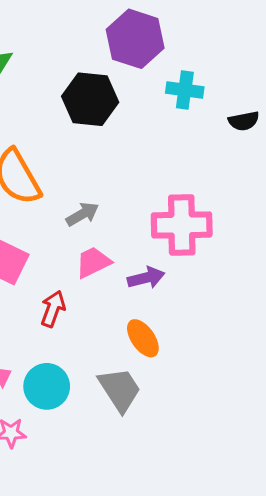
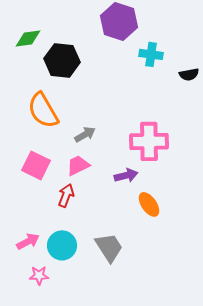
black hexagon: (90, 99) -> (62, 60), moved
pink trapezoid: (93, 262) -> (78, 165), moved
orange ellipse: (143, 338) -> (149, 204), moved

